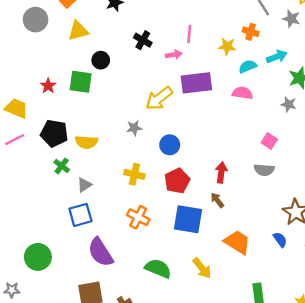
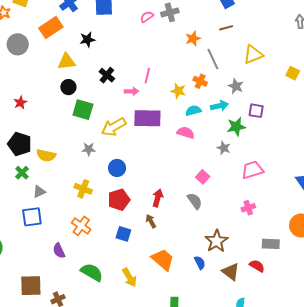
gray star: (291, 19) -> (236, 86), moved
yellow triangle: (78, 31) -> (67, 61), moved
green square: (81, 82) -> (83, 110), moved
gray semicircle: (264, 170) -> (195, 201), turned -138
blue square: (188, 219) -> (123, 234), size x0.6
purple semicircle: (100, 252) -> (59, 251), moved, size x0.6

